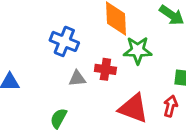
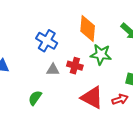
red arrow: (170, 106) -> (120, 99), turned 49

